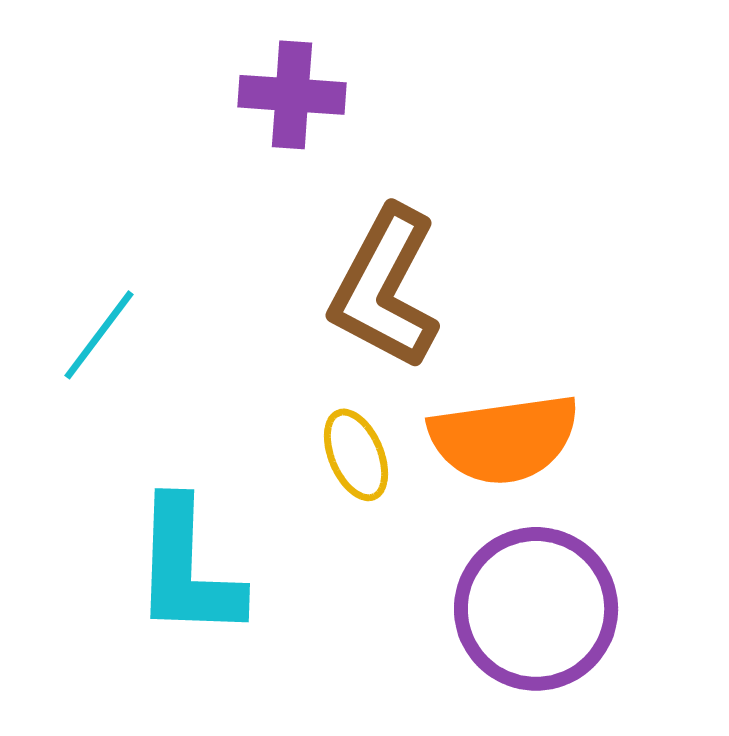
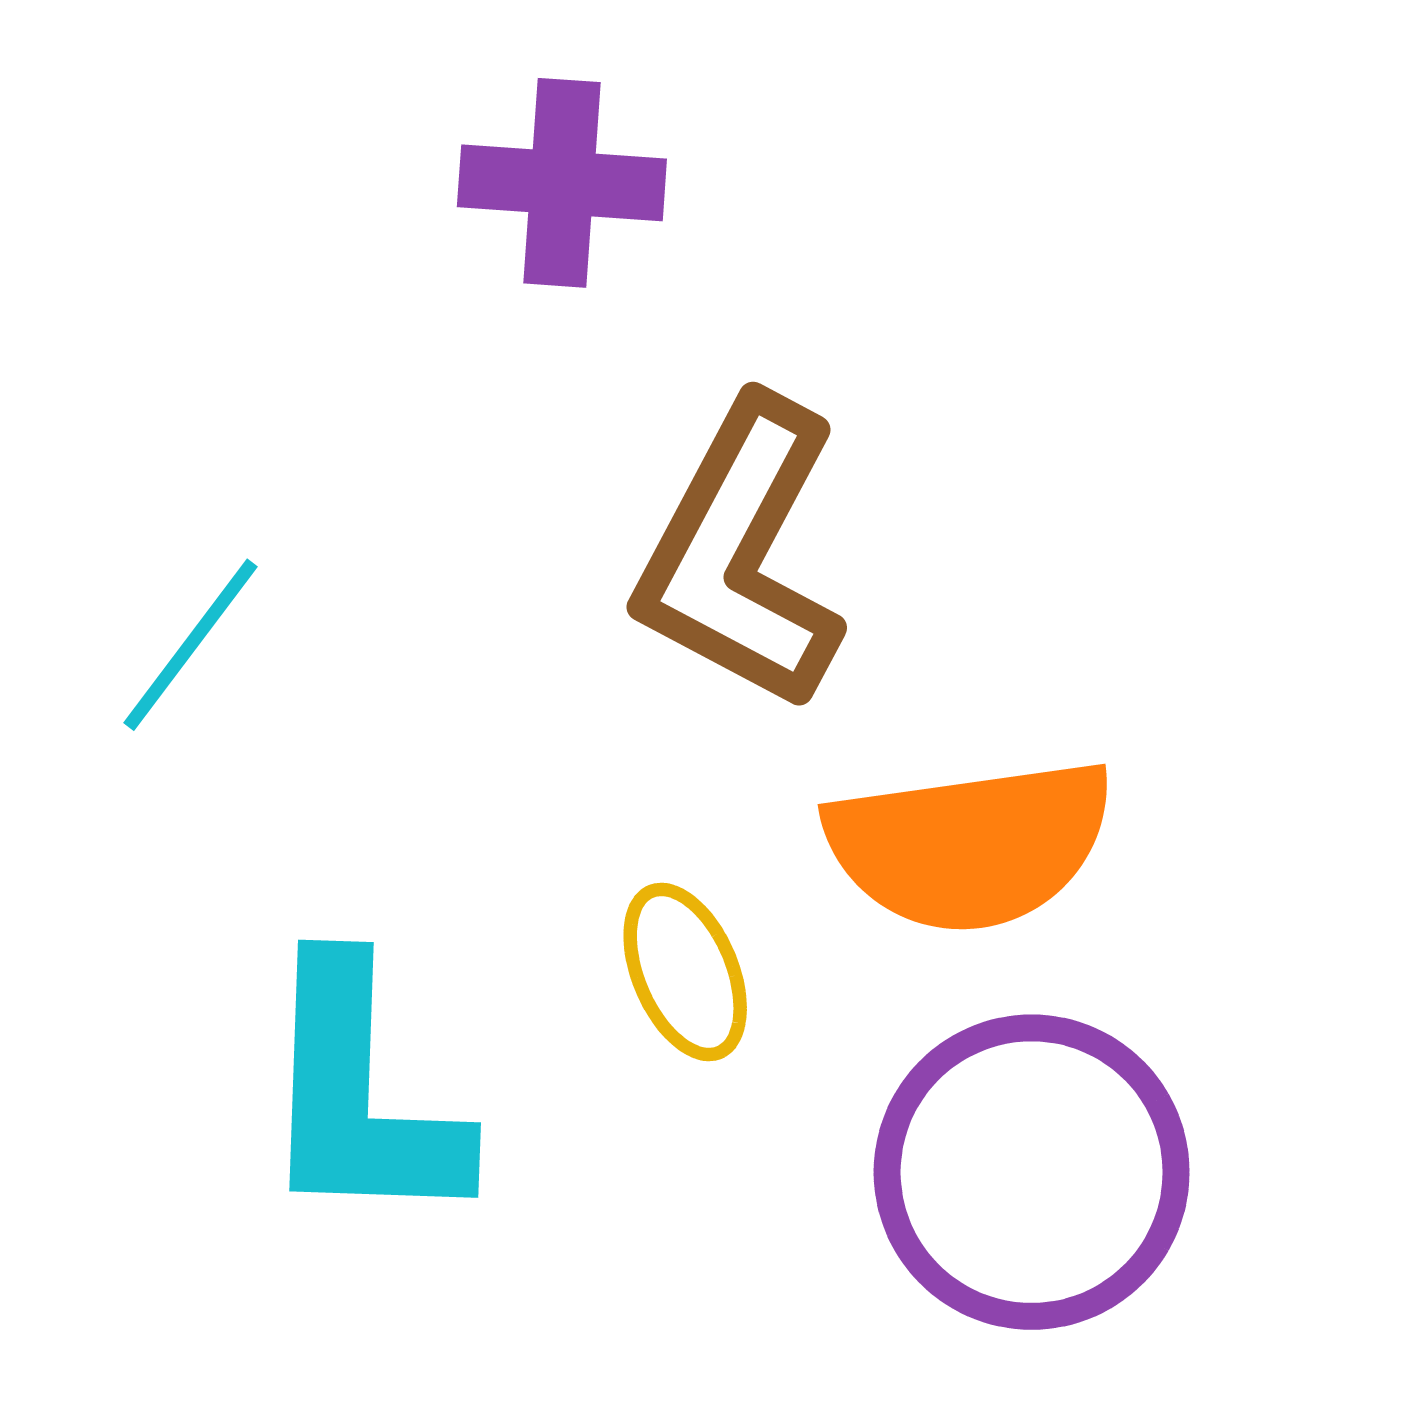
yellow ellipse: (356, 455) -> (685, 972), moved

